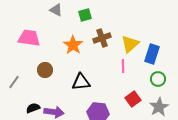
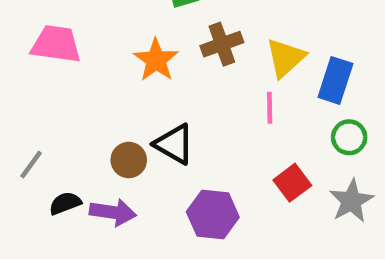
brown circle: (45, 70) -> (129, 160), moved
gray line: (14, 82) -> (31, 165), moved
black triangle: (81, 82) -> (174, 144), turned 36

